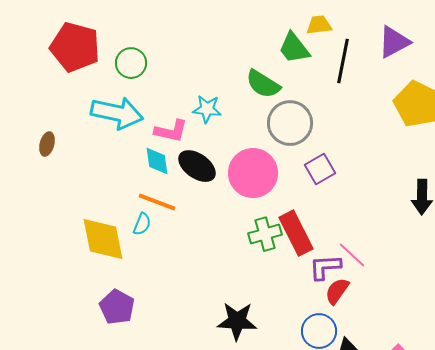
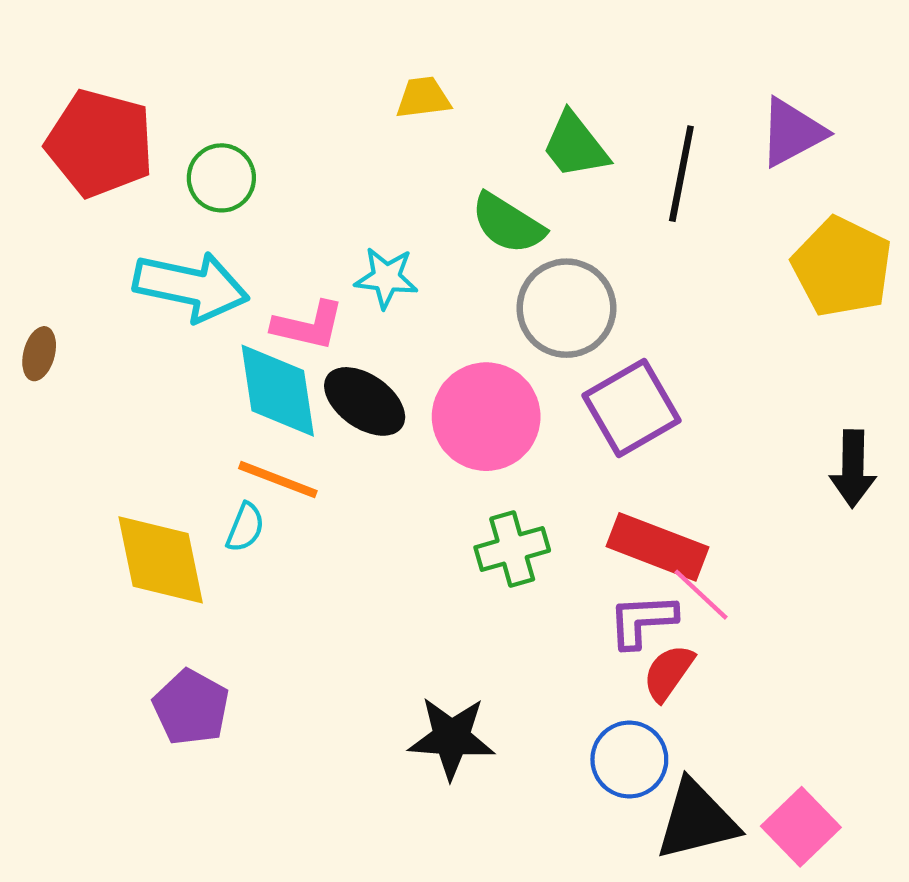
yellow trapezoid: (319, 25) -> (423, 98), moved
cyan diamond: (157, 161) -> (278, 391), size x1.6
purple square: (320, 169) -> (632, 408), size x1.4
red rectangle: (296, 233) -> (658, 547), moved, turned -42

